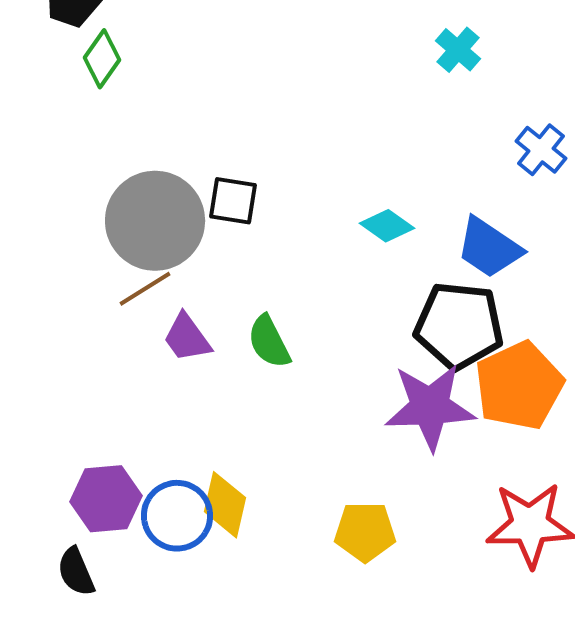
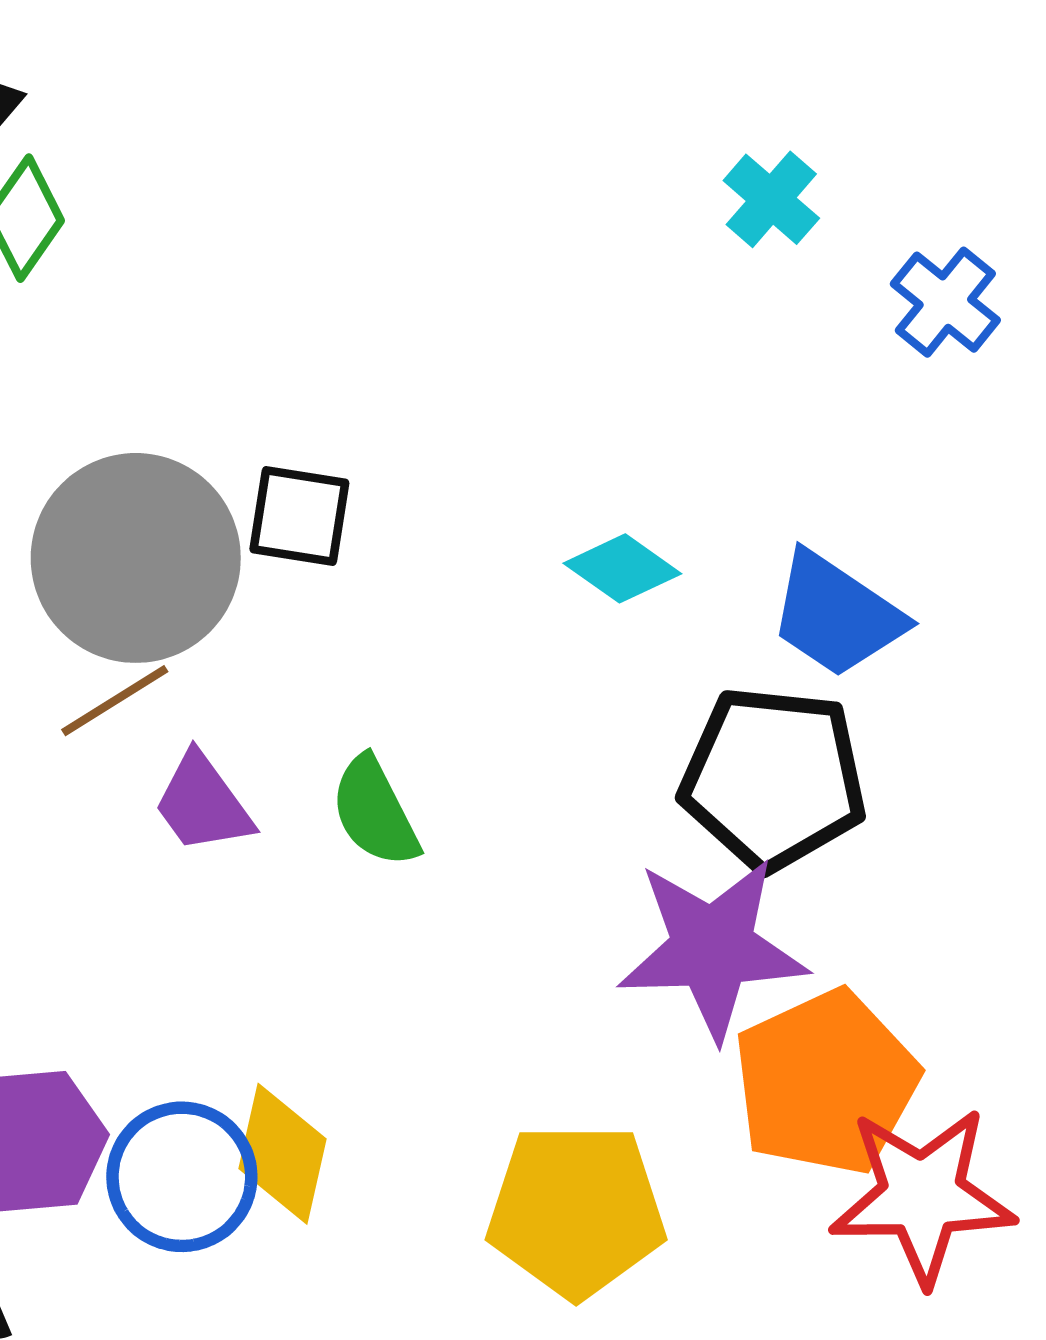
blue cross: (541, 150) -> (945, 302), moved
orange pentagon: (519, 386) -> (826, 1082), moved
yellow pentagon: (365, 532) -> (576, 1210), size x1.4

